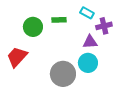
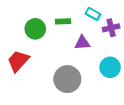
purple triangle: (90, 42) -> (82, 43), moved
cyan circle: (88, 63) -> (110, 67), moved

